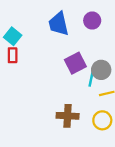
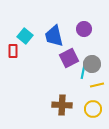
purple circle: (92, 21) -> (84, 29), moved
blue trapezoid: (59, 24) -> (54, 36), moved
cyan square: (13, 36) -> (25, 36), moved

